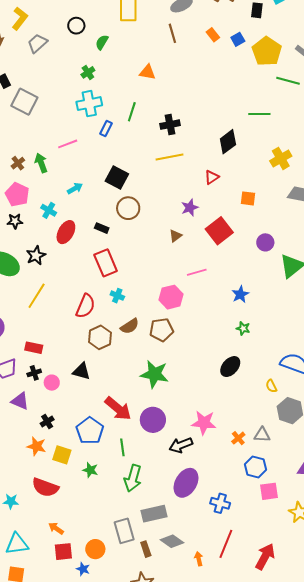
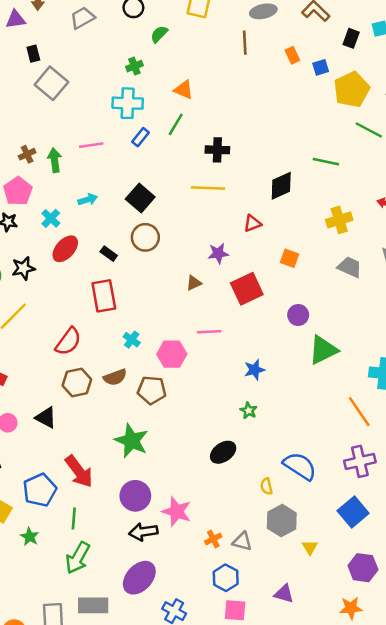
orange triangle: (147, 72) -> (184, 90), moved
cyan cross: (117, 296) -> (132, 340), moved
purple circle: (153, 420) -> (135, 496), moved

